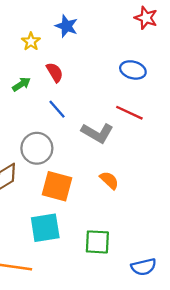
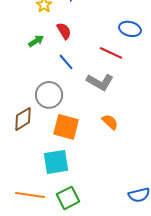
red line: (129, 113) -> (111, 53), moved
green square: (97, 242) -> (68, 198), moved, turned -30

